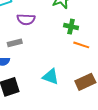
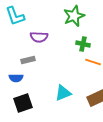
cyan triangle: (51, 77) -> (63, 93), turned -42

